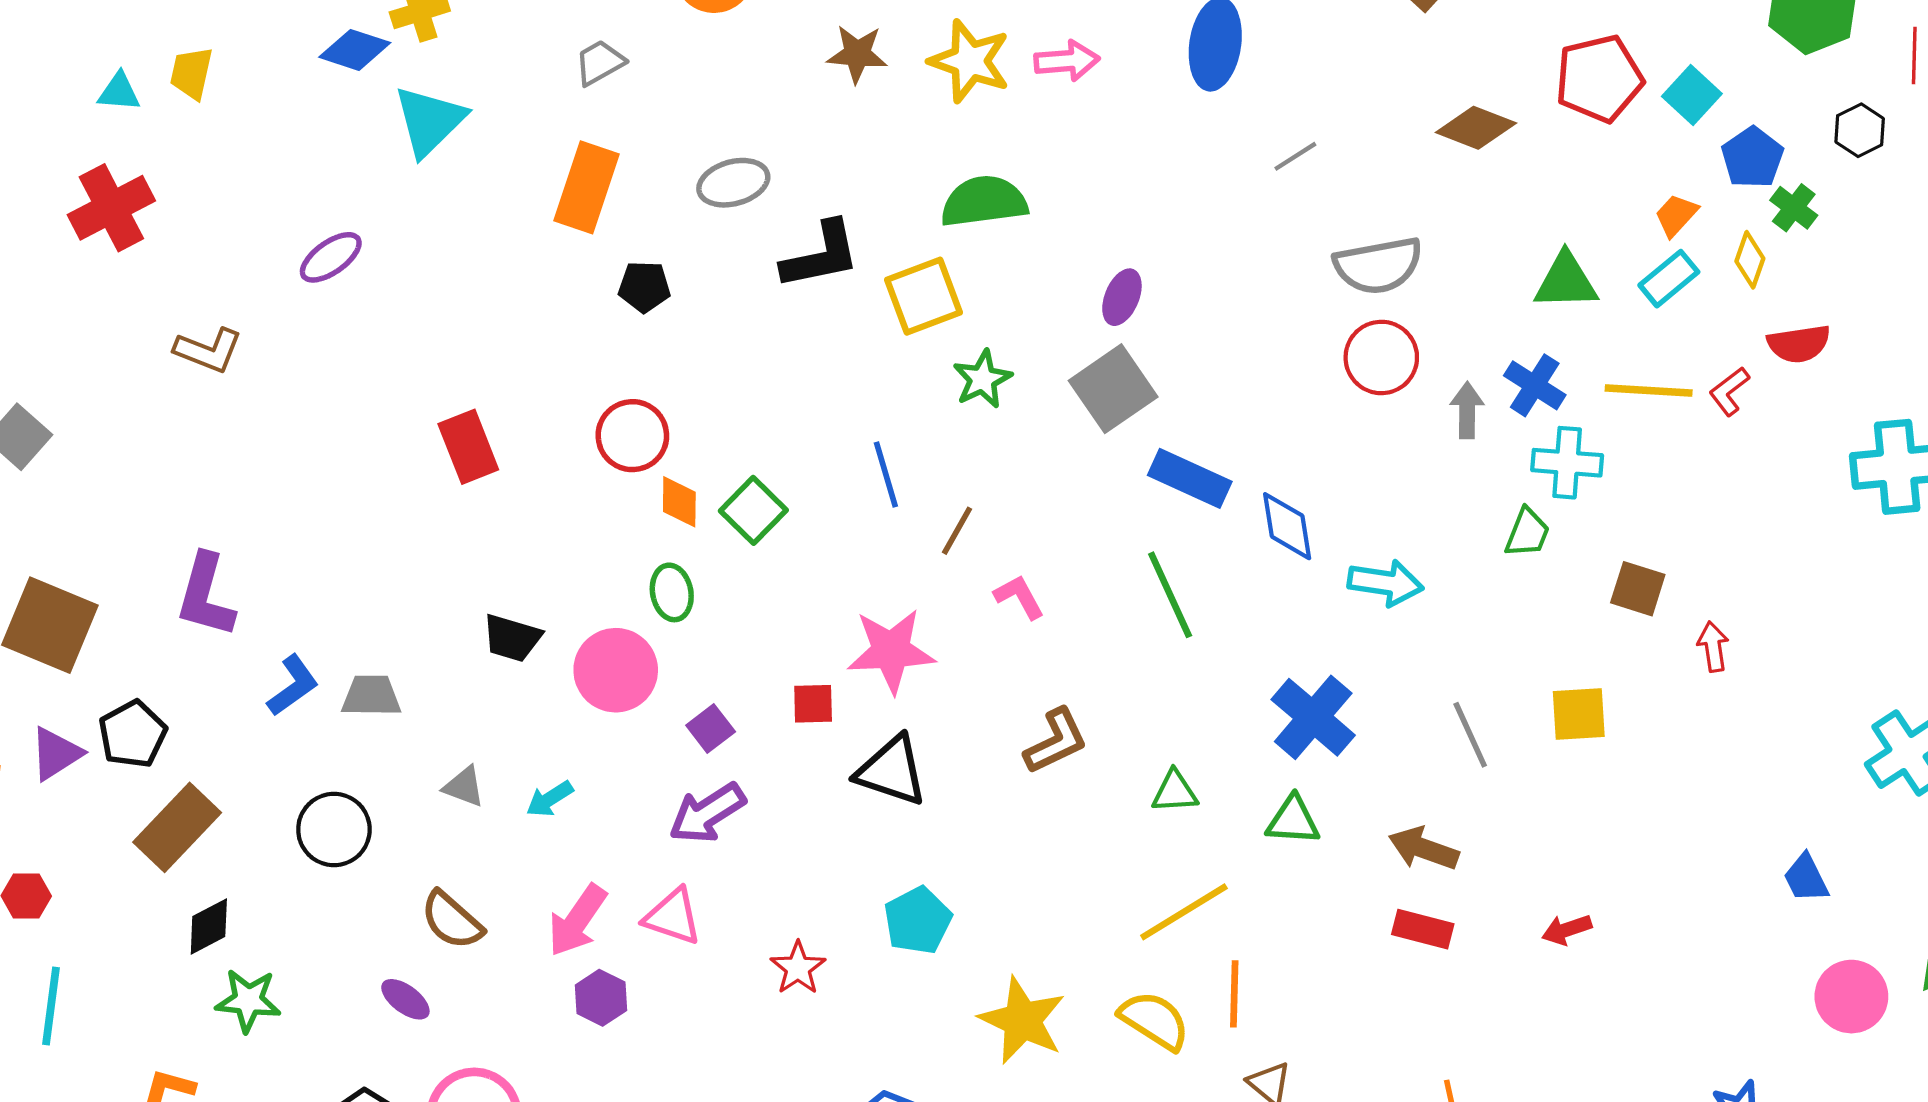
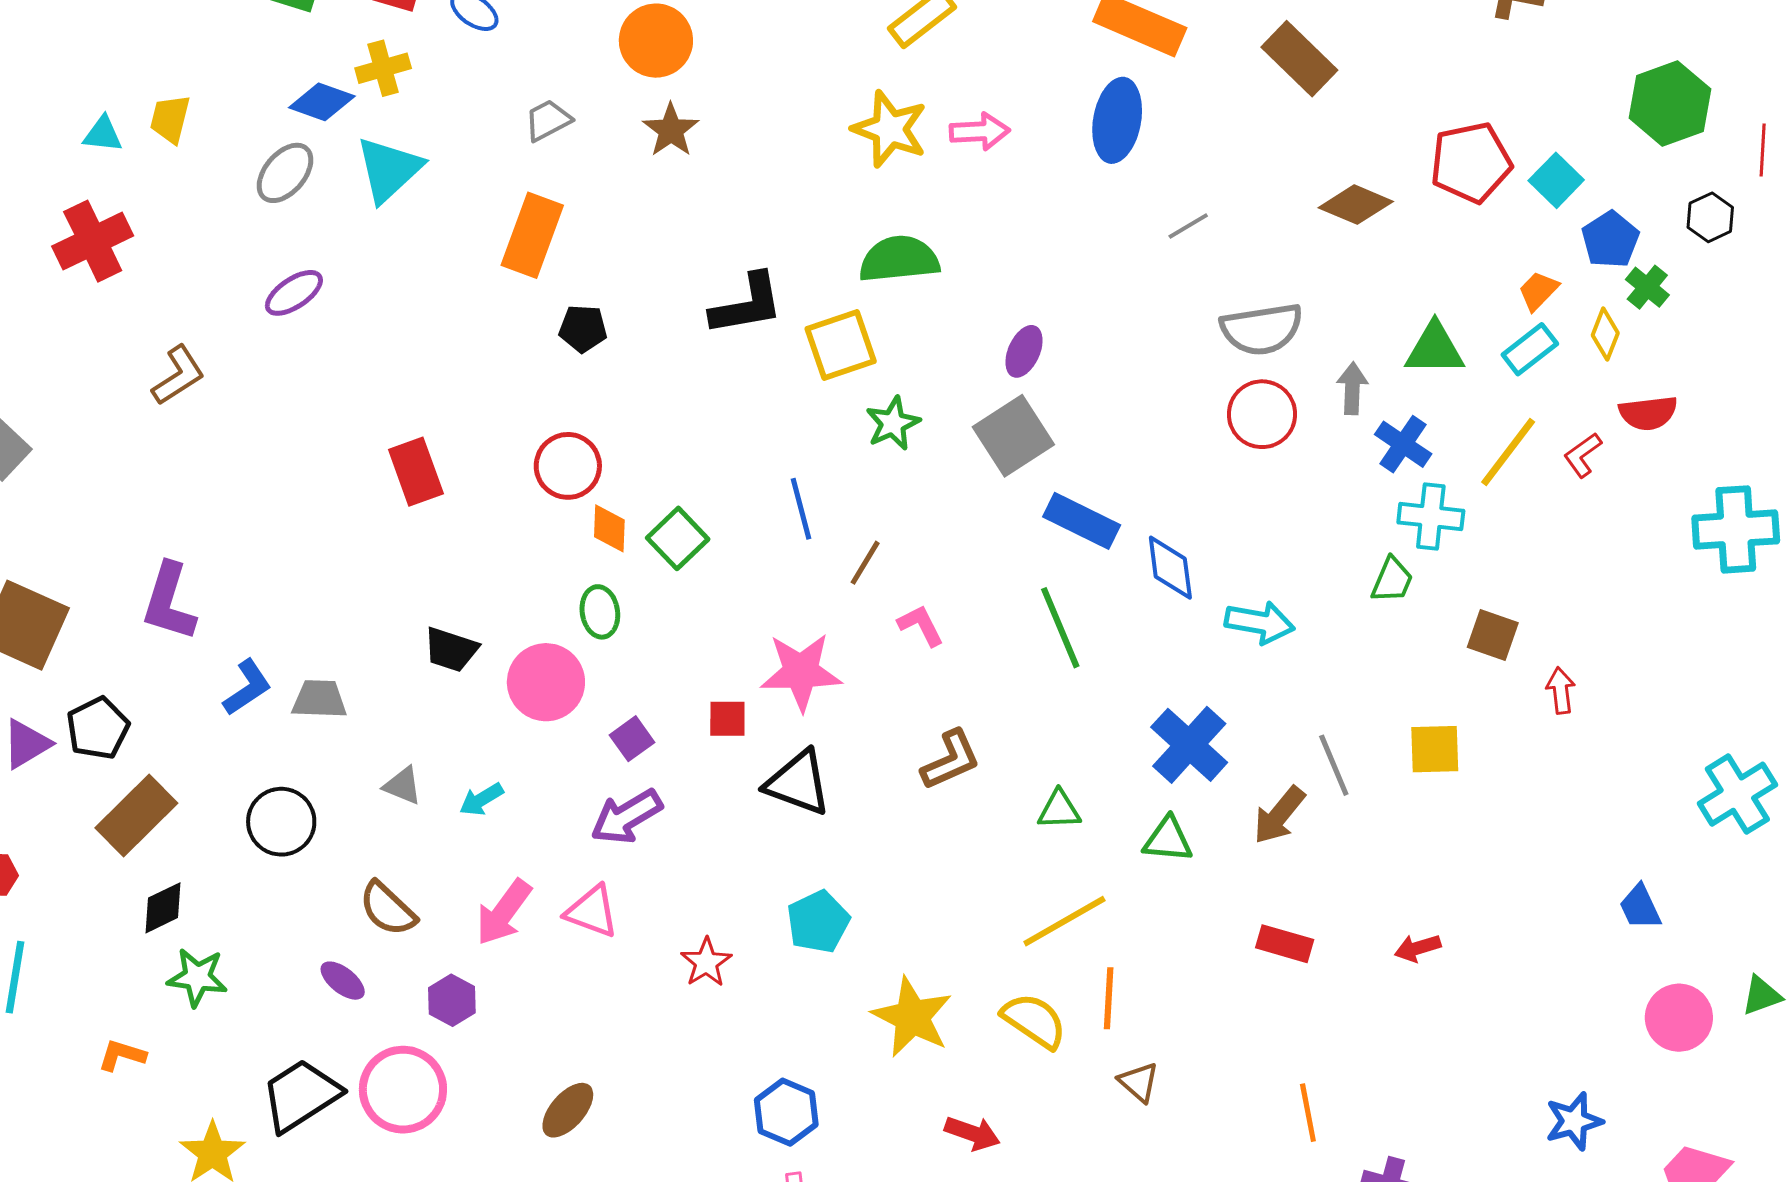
brown star: (857, 54) -> (671, 130), moved, turned 30
gray ellipse: (733, 183) -> (285, 173), moved, turned -36
brown L-shape: (208, 350) -> (178, 375), turned -56
yellow line: (1649, 390) -> (1508, 452), turned -58
gray arrow: (1467, 410) -> (1352, 388), moved
brown arrow: (1424, 849) -> (1279, 815), moved, turned -72
purple hexagon: (601, 998) -> (452, 1000), moved

